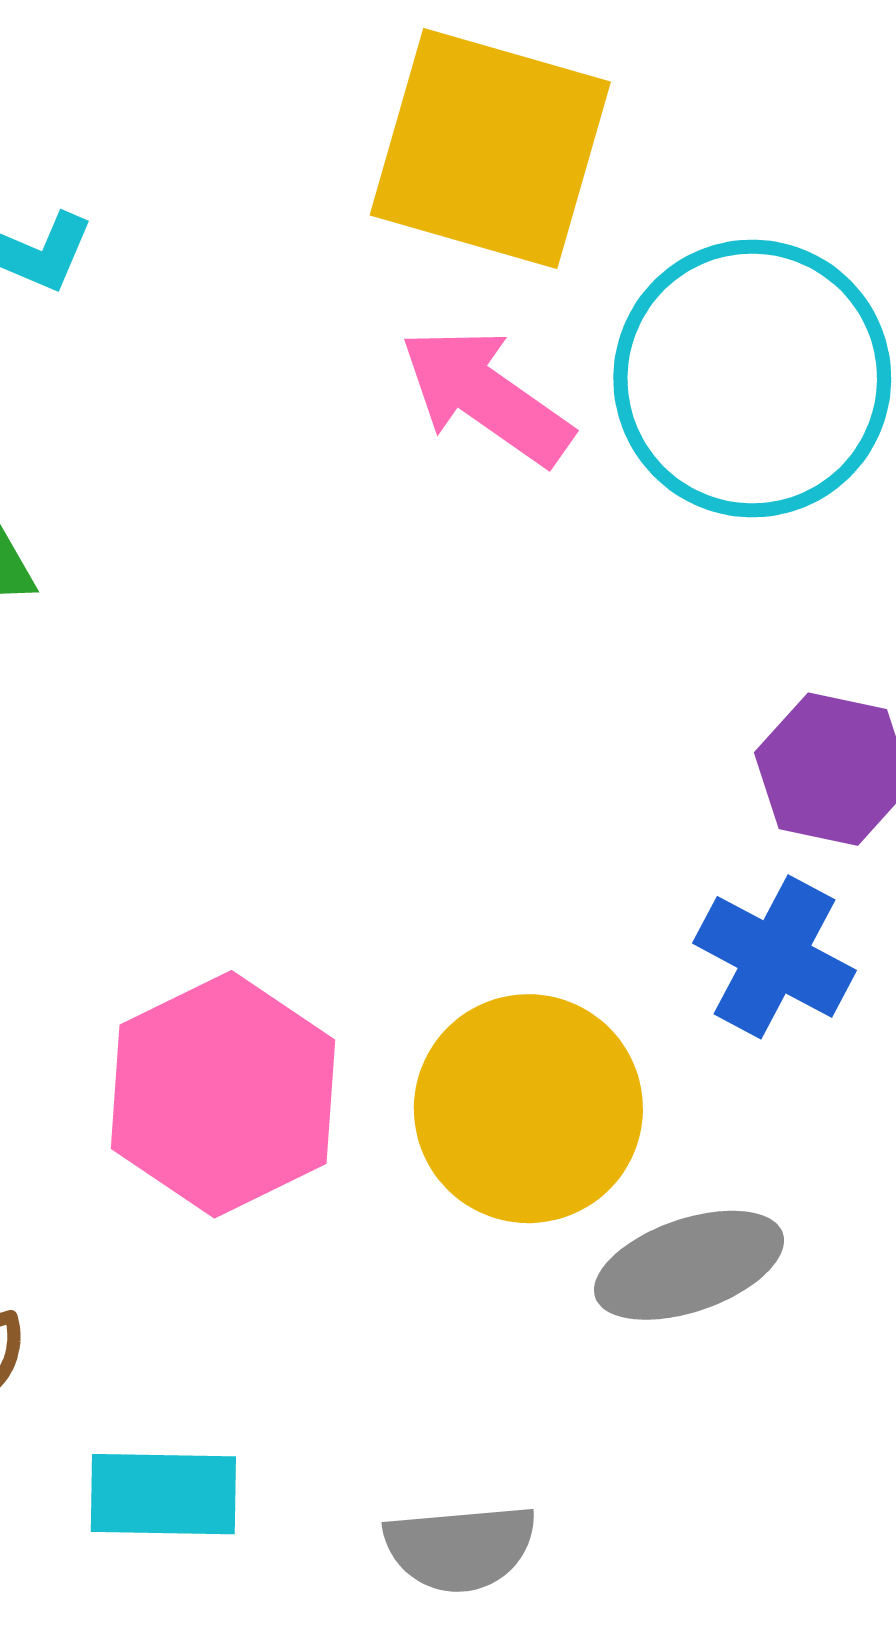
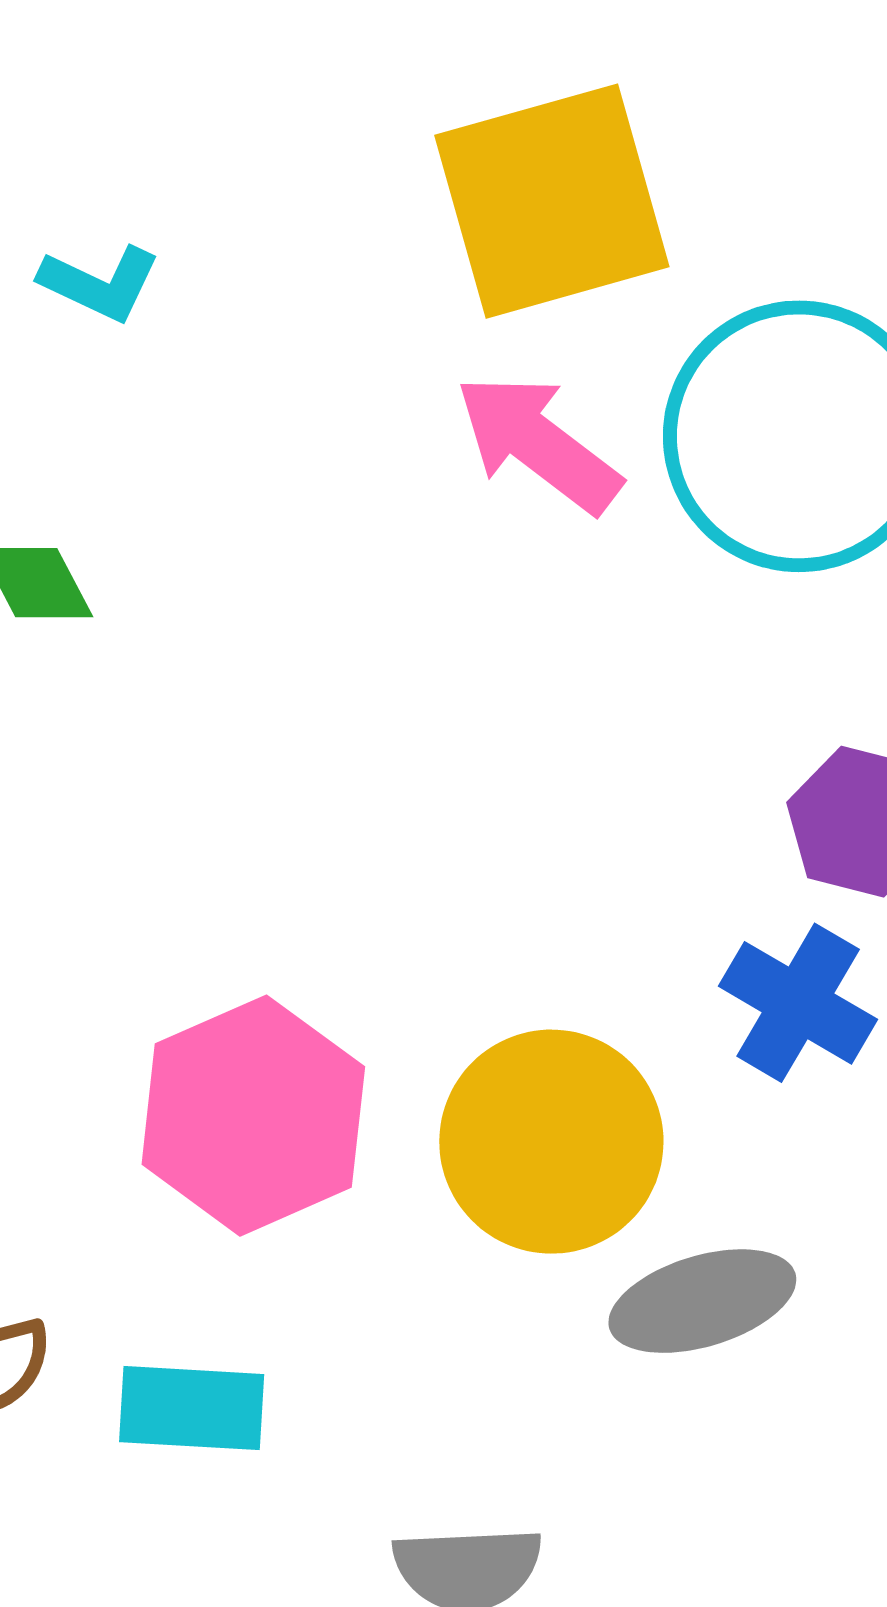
yellow square: (490, 148) -> (552, 201), turned -34
cyan rectangle: (163, 1494) -> (192, 1408), moved

